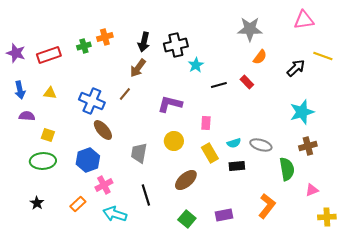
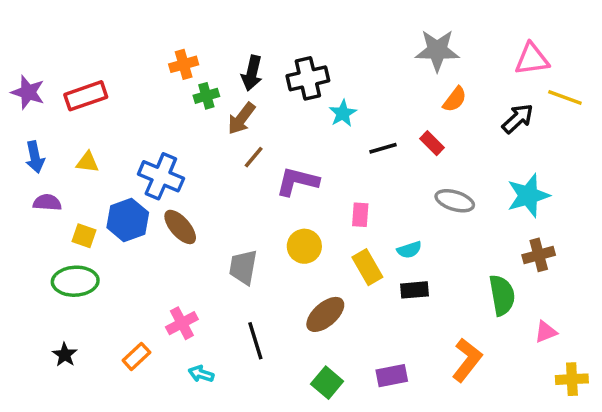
pink triangle: (304, 20) -> (532, 59), moved
green cross: (84, 46) -> (206, 96), moved
brown line: (125, 94) -> (254, 157), moved
gray ellipse: (261, 145) -> (455, 201), moved
blue hexagon: (88, 160) -> (128, 220), moved
cyan arrow: (115, 214) -> (201, 374), size x0.6

